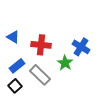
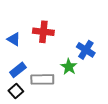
red cross: (41, 45) -> (43, 32), moved
gray rectangle: (40, 75) -> (42, 79), turned -45

